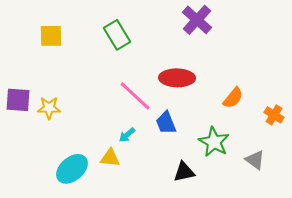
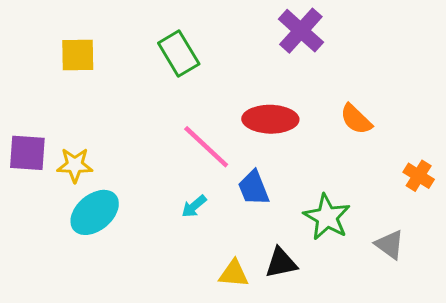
orange semicircle: (233, 98) -> (356, 119), moved, turned 95
yellow triangle: (110, 158) -> (234, 274), moved
cyan ellipse: (72, 169) -> (95, 212), moved

